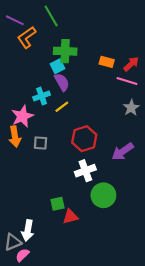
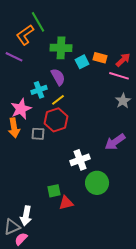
green line: (51, 16) -> (38, 22), moved
purple line: (15, 20) -> (14, 57), moved
cyan square: (58, 66) -> (82, 62), moved
red hexagon: (84, 139) -> (56, 120), moved

